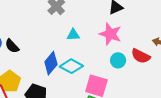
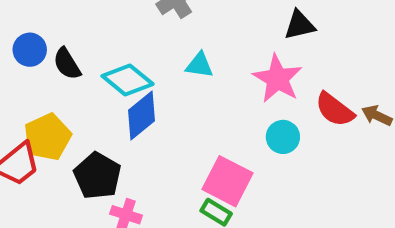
red semicircle: (141, 56) -> (335, 110), moved
cyan diamond: (71, 66) -> (128, 80), moved

